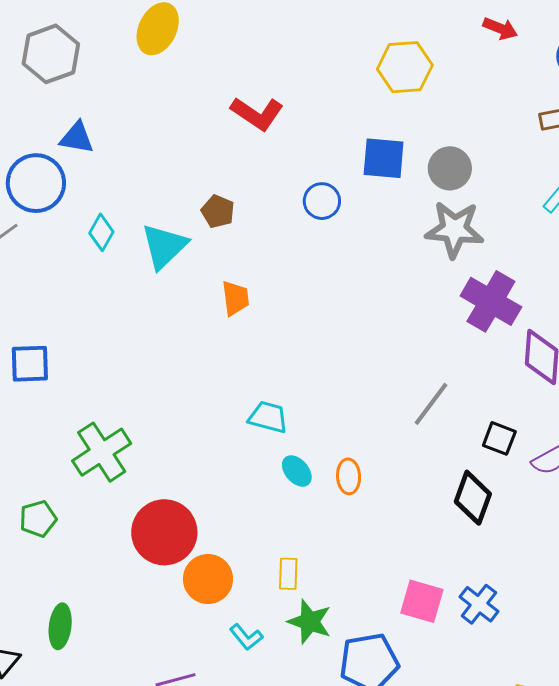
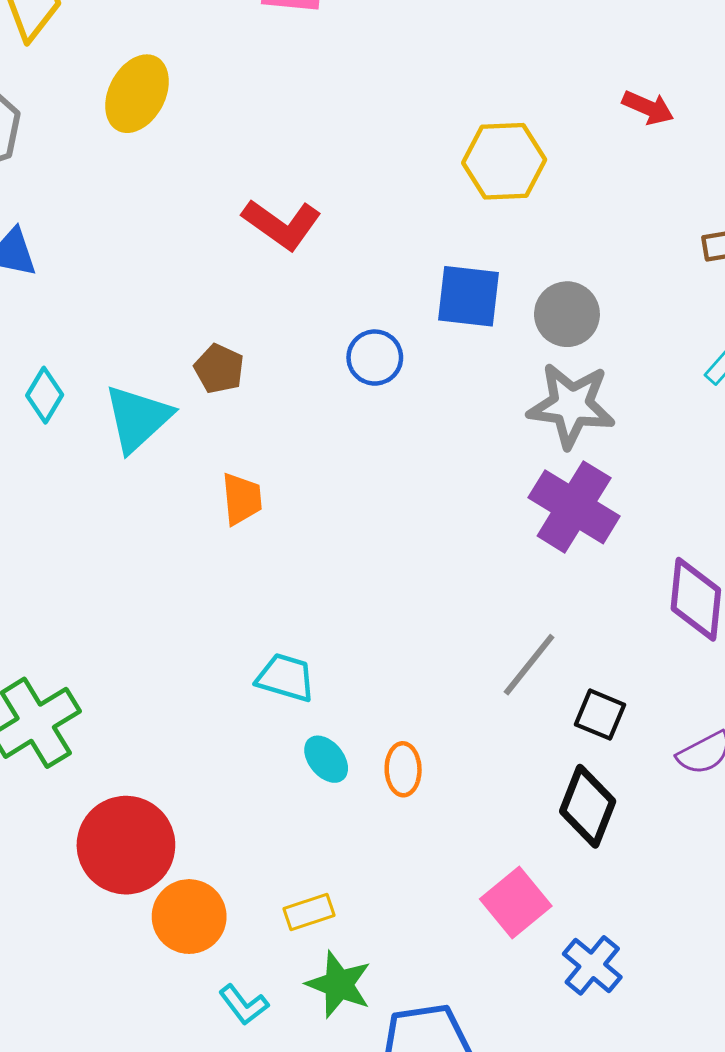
purple cross: (491, 301) -> (574, 507), moved
black square: (499, 438) -> (600, 715), moved
yellow rectangle: (288, 574) -> (309, 912), turned 68
pink square: (422, 601) -> (516, 903), moved, turned 33

